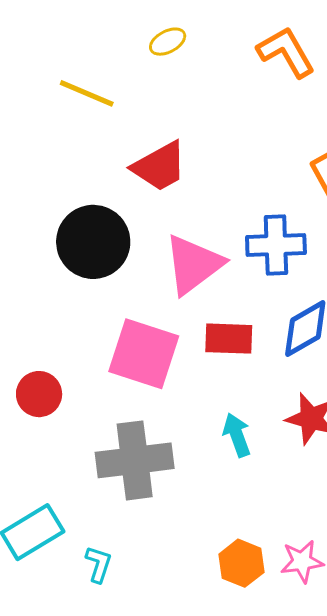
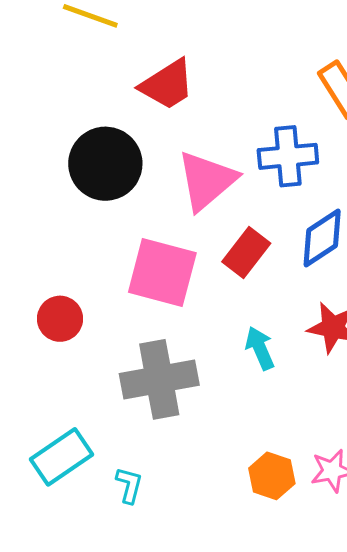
red rectangle: (229, 339) -> (246, 252), turned -51

